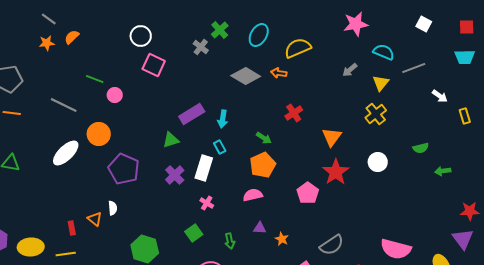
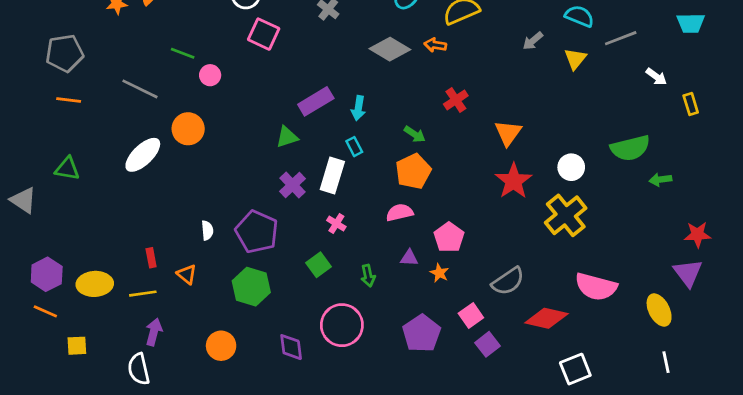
yellow cross: (376, 114) -> (566, 215), moved, size x1.4
green semicircle: (421, 148) -> (630, 148), size x1.8
purple pentagon: (124, 169) -> (257, 232), moved
pink pentagon: (308, 193) -> (449, 237), moved
orange triangle: (95, 219) -> (187, 274), moved

